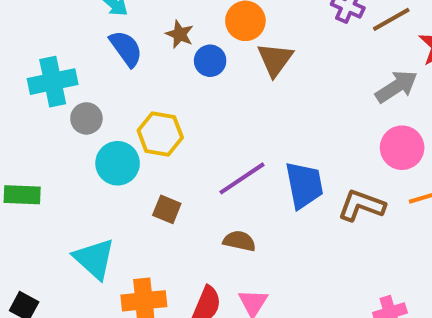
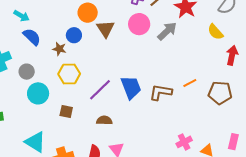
brown star: (180, 34) -> (59, 49), moved
gray circle: (86, 118) -> (27, 72), moved
yellow hexagon: (160, 134) -> (69, 74), moved
pink circle: (402, 148) -> (139, 24), moved

